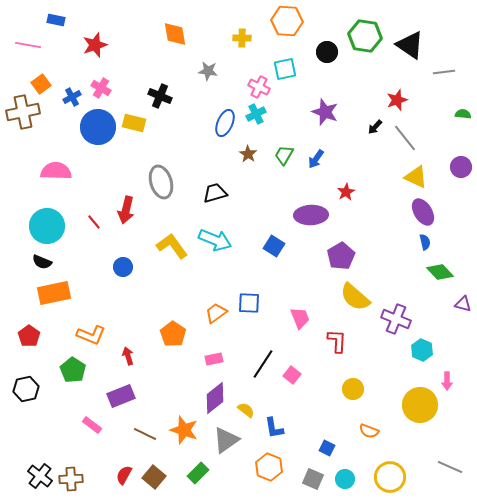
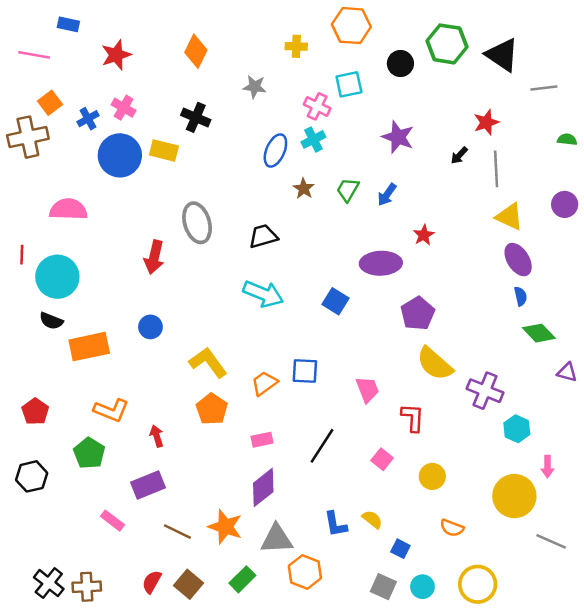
orange diamond: (175, 34) -> (196, 51), moved, turned 36
gray line: (405, 138) -> (496, 169), turned 36
red line: (94, 222) -> (22, 255), moved, turned 42
yellow L-shape: (172, 246) -> (208, 362), moved
orange rectangle: (54, 293) -> (89, 347), moved
pink square: (292, 375) -> (382, 459), moved
yellow semicircle: (246, 410) -> (372, 519), moved
gray triangle: (226, 440) -> (277, 539), turned 32
orange hexagon: (269, 467) -> (305, 572), moved
gray line: (450, 467) -> (551, 541), moved

